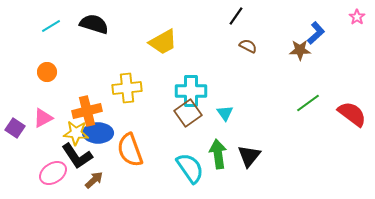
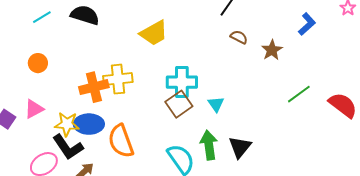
brown star: (300, 50) -> (272, 50), moved, turned -30
orange cross: (87, 111) -> (94, 87), moved

